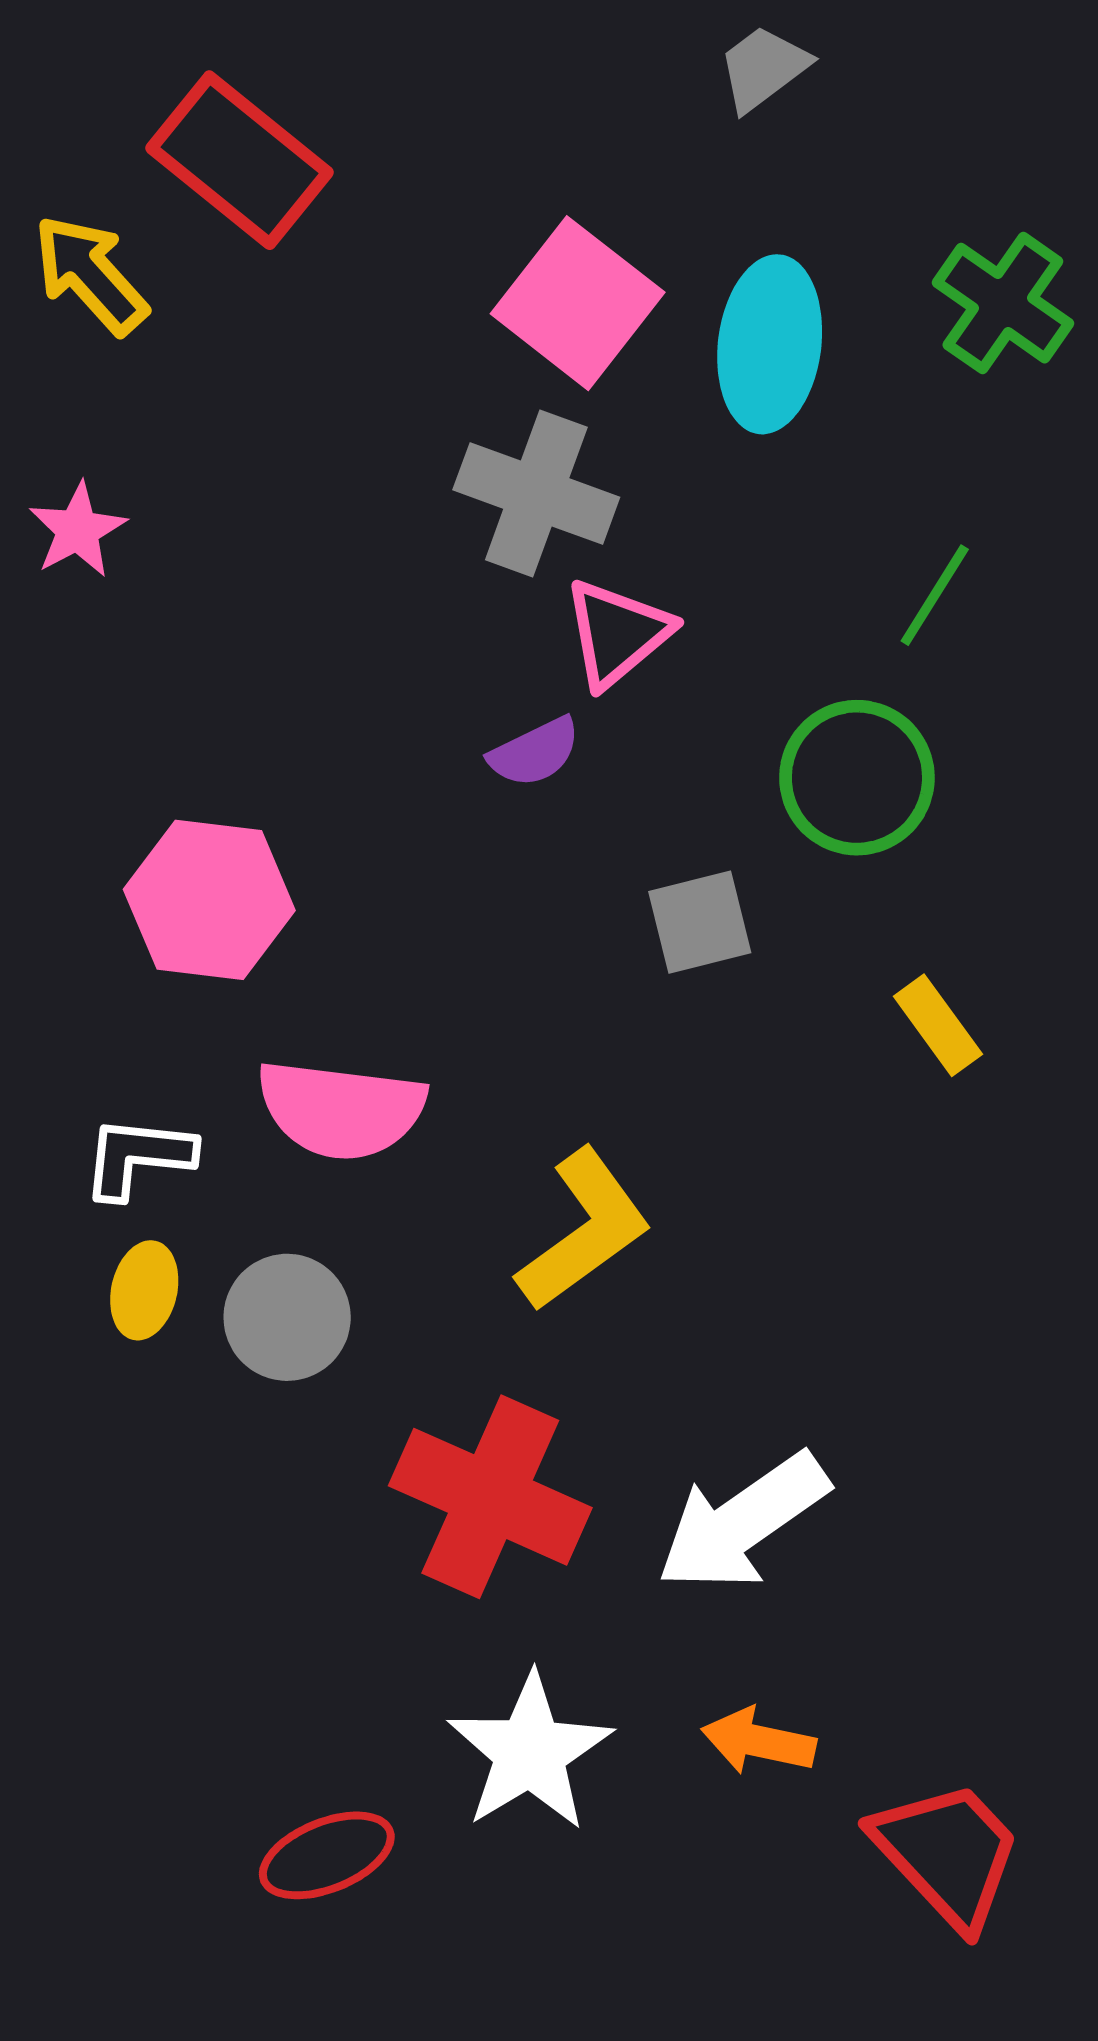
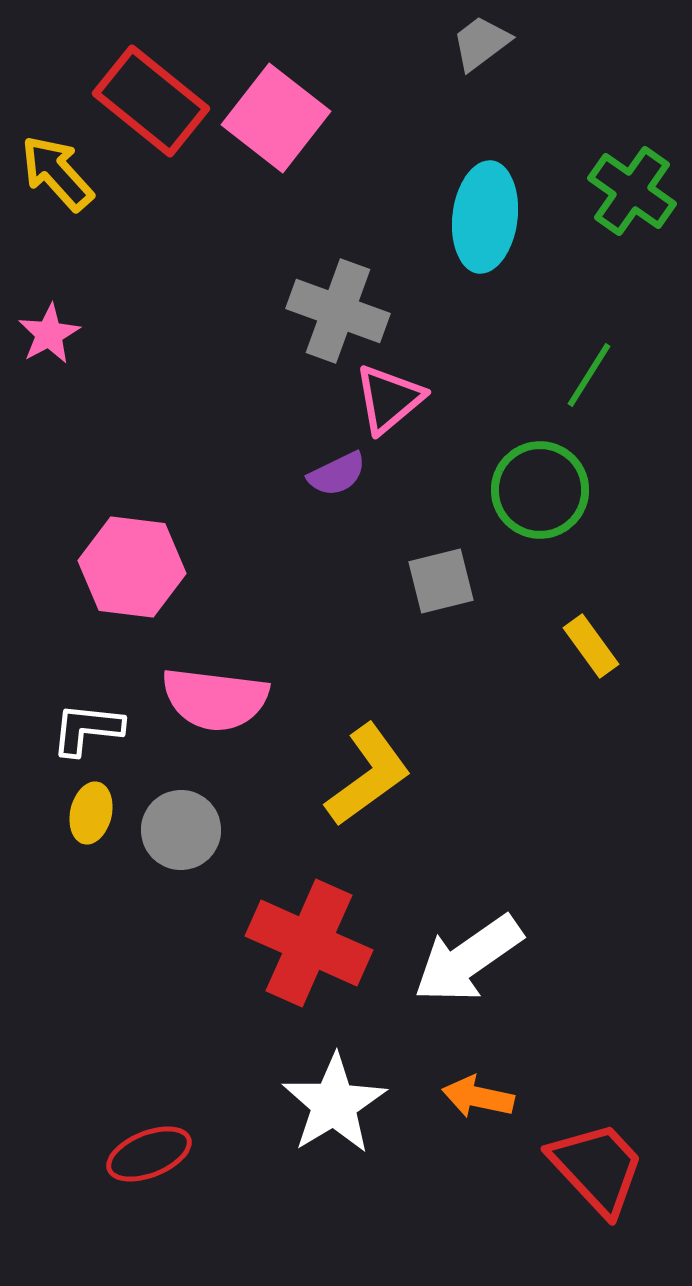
pink square: (578, 303) -> (276, 118), moved
red ellipse: (327, 1855) -> (149, 1154), moved

